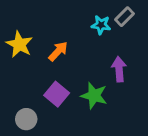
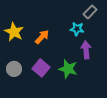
cyan star: (101, 25) -> (77, 29), moved
gray circle: (26, 119) -> (14, 69), moved

